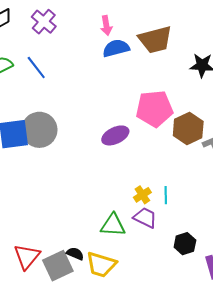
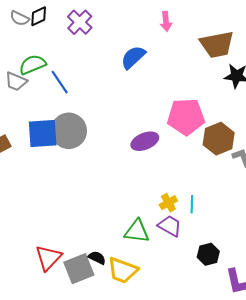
pink arrow: (106, 25) -> (166, 21), moved
brown trapezoid: (155, 40) -> (217, 45), moved
blue semicircle: (116, 48) -> (133, 57), moved, turned -32
blue line: (36, 67) -> (60, 82), moved

